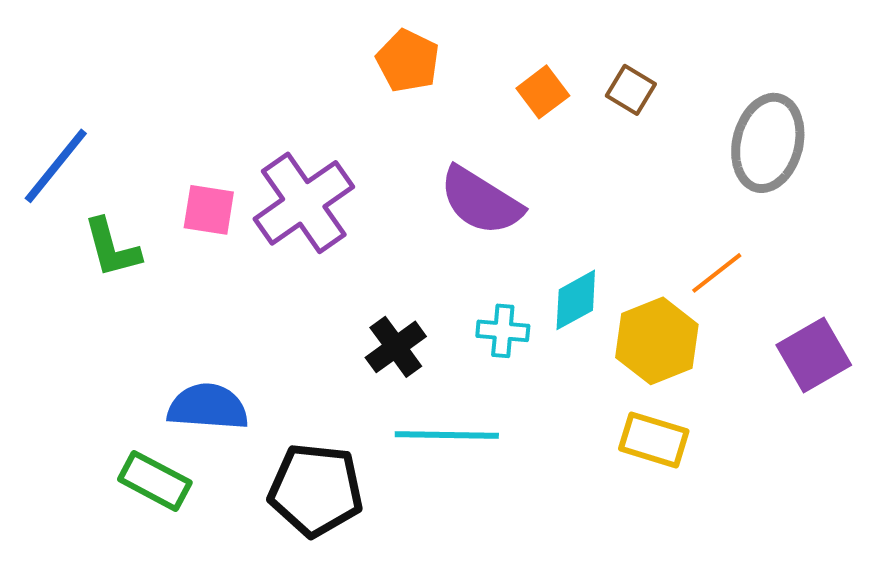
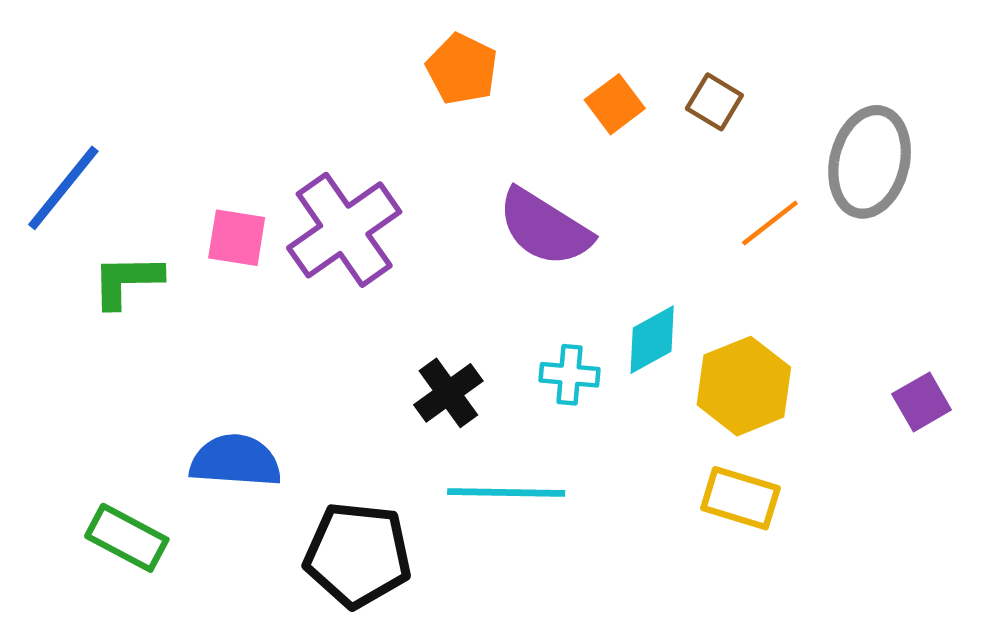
green L-shape: (112, 248) -> (127, 281), turned 104
orange line: (717, 273) -> (770, 223), moved
purple square: (814, 355) -> (922, 402), size x0.7
green rectangle: (155, 481) -> (127, 538), moved

